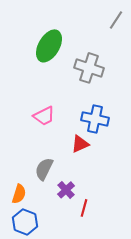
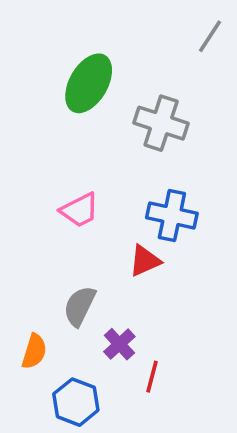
blue hexagon: (25, 222) -> (76, 402), moved

